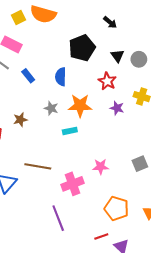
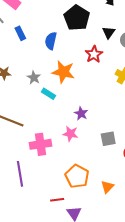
black pentagon: (82, 48) -> (77, 18), turned -30
gray star: (51, 108) -> (34, 78), moved
purple star: (117, 108) -> (81, 113), moved
cyan rectangle: (70, 131) -> (49, 94), turned 32

